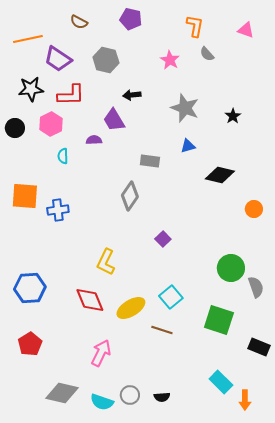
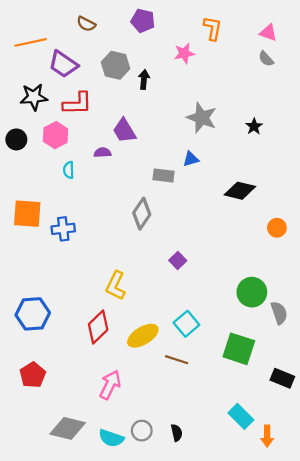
gray semicircle: (207, 54) -> (266, 59), moved
pink star: (170, 60) -> (184, 53), moved, turned 30
black arrow: (132, 95) -> (144, 79), moved, turned 102
blue triangle: (188, 146) -> (191, 159), moved
red diamond: (90, 300) -> (98, 327), turned 68
black semicircle: (162, 397) -> (177, 433), turned -98

